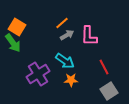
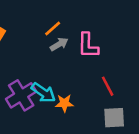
cyan arrow: (65, 61) -> (43, 93), moved
gray square: (109, 91) -> (114, 118), turned 30

